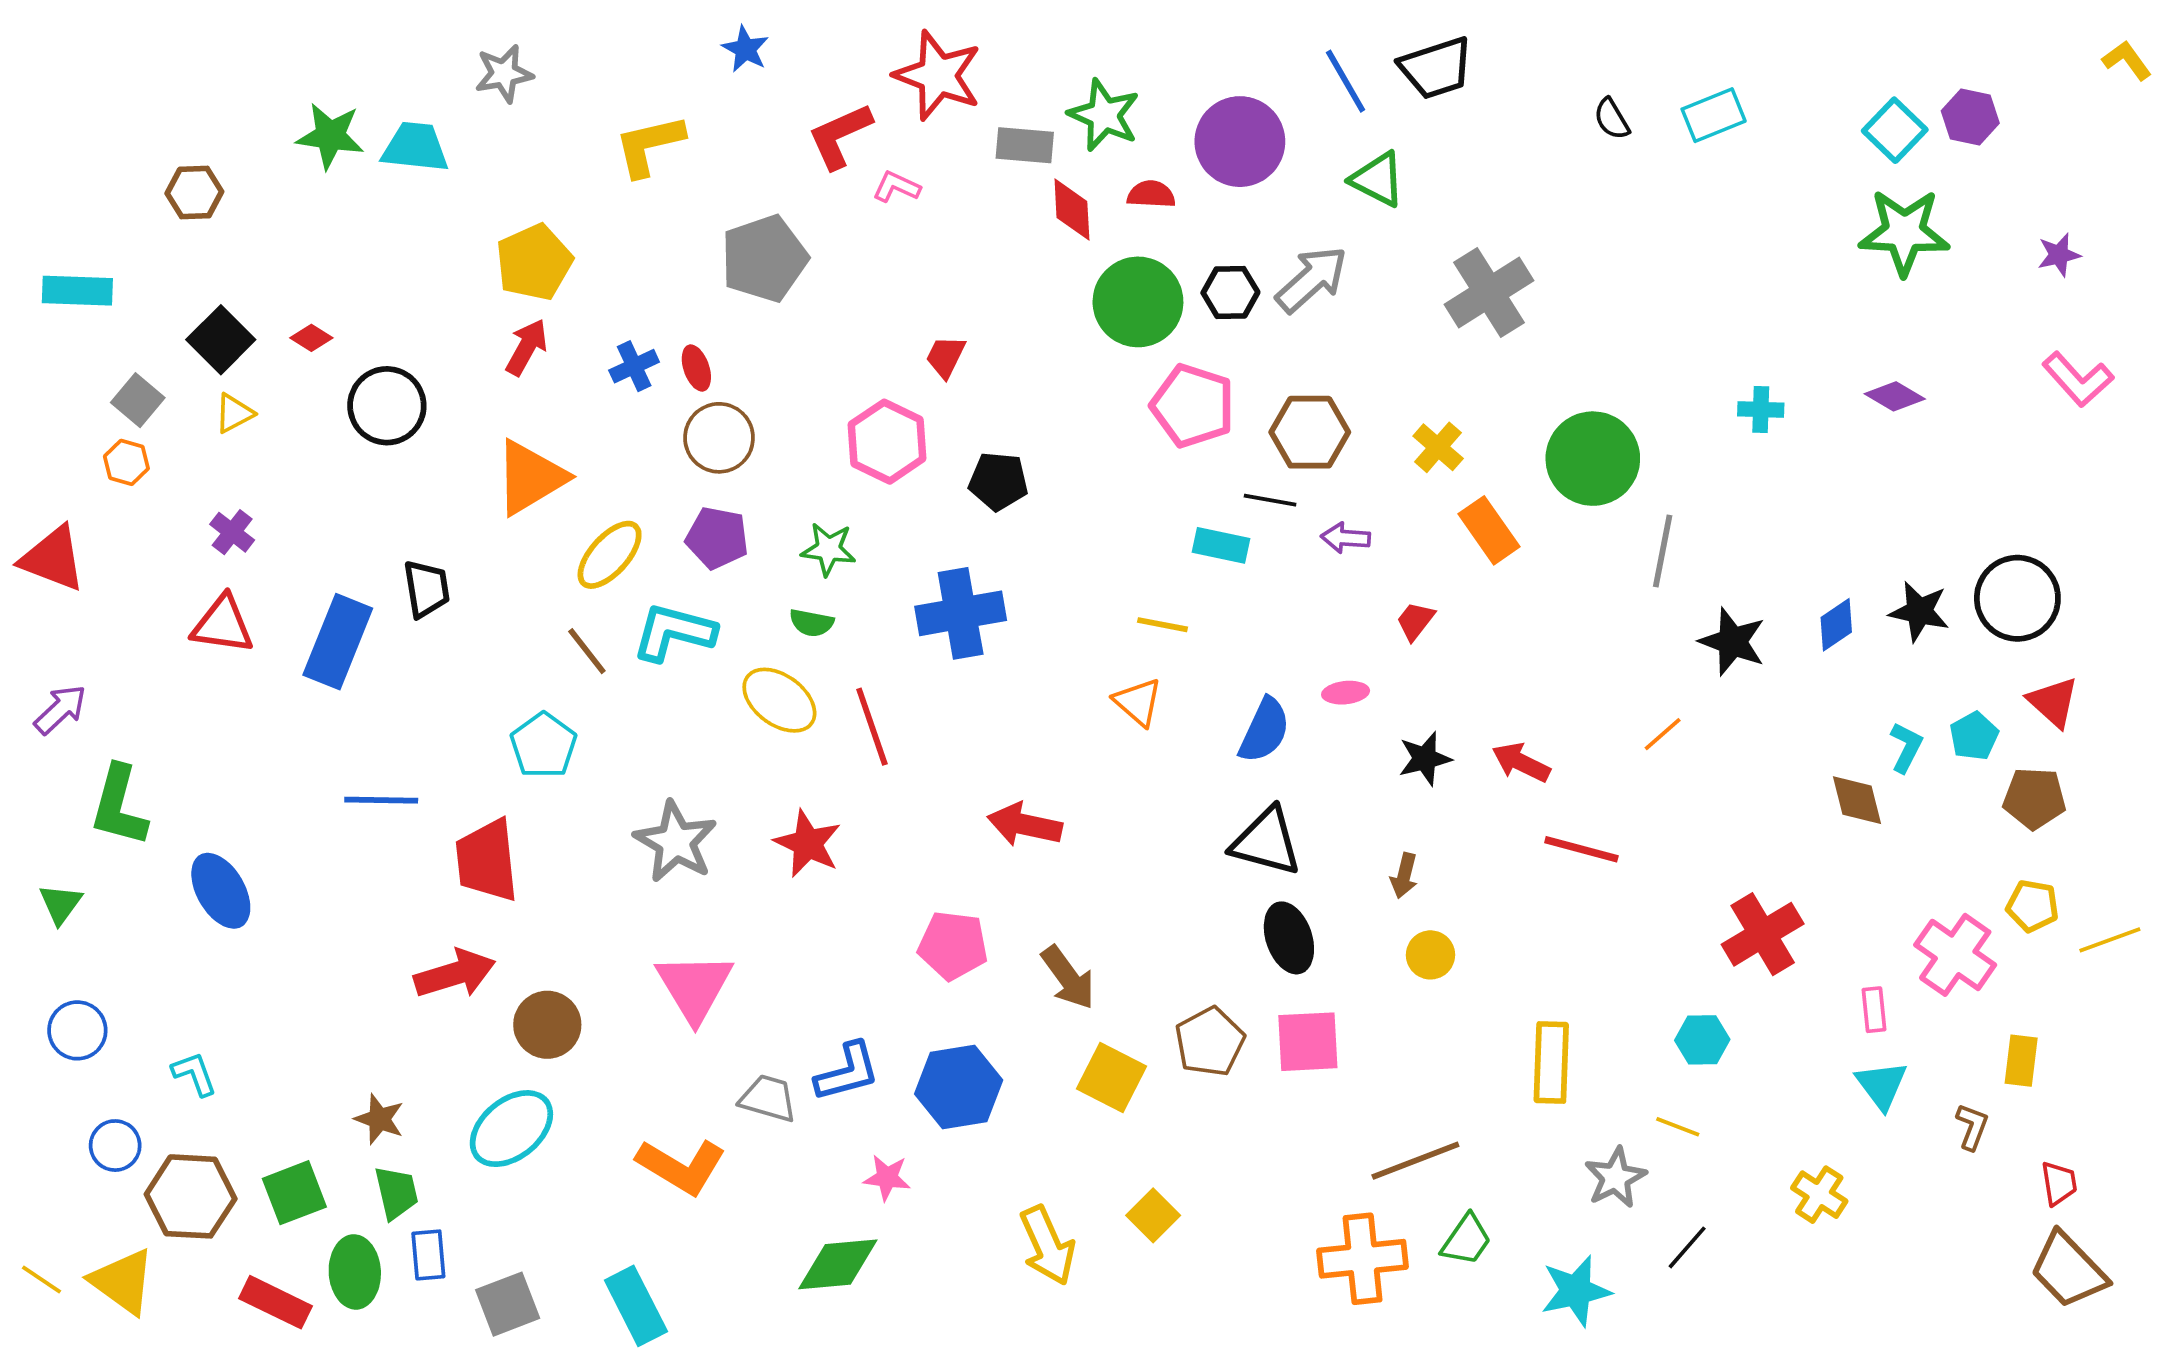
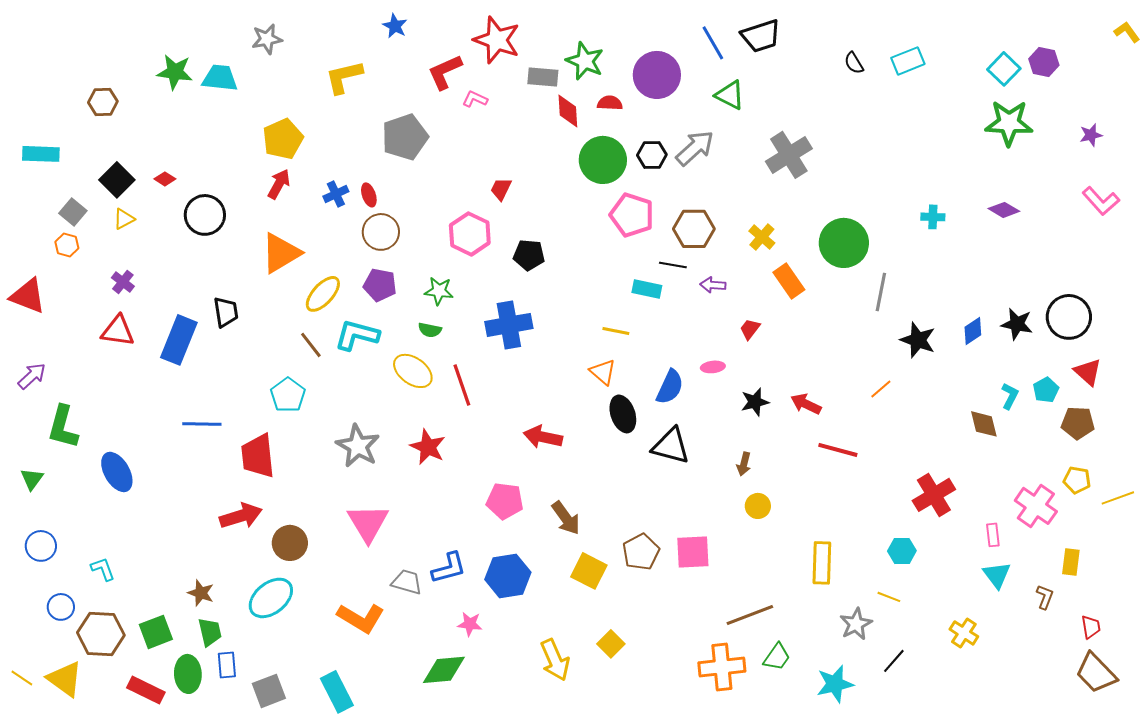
black ellipse: (1289, 938) -> (623, 414), moved

